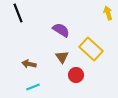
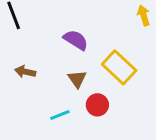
brown arrow: (29, 64) -> (25, 72), moved
cyan line: (33, 87) -> (60, 115), moved

